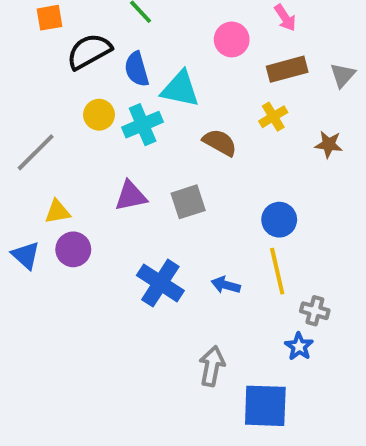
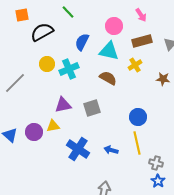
blue semicircle: (137, 69) -> (82, 42), moved, turned 42
cyan triangle: (180, 89) -> (109, 51), moved
yellow triangle: (57, 212) -> (53, 126), moved
blue star: (299, 346) -> (158, 181), moved

